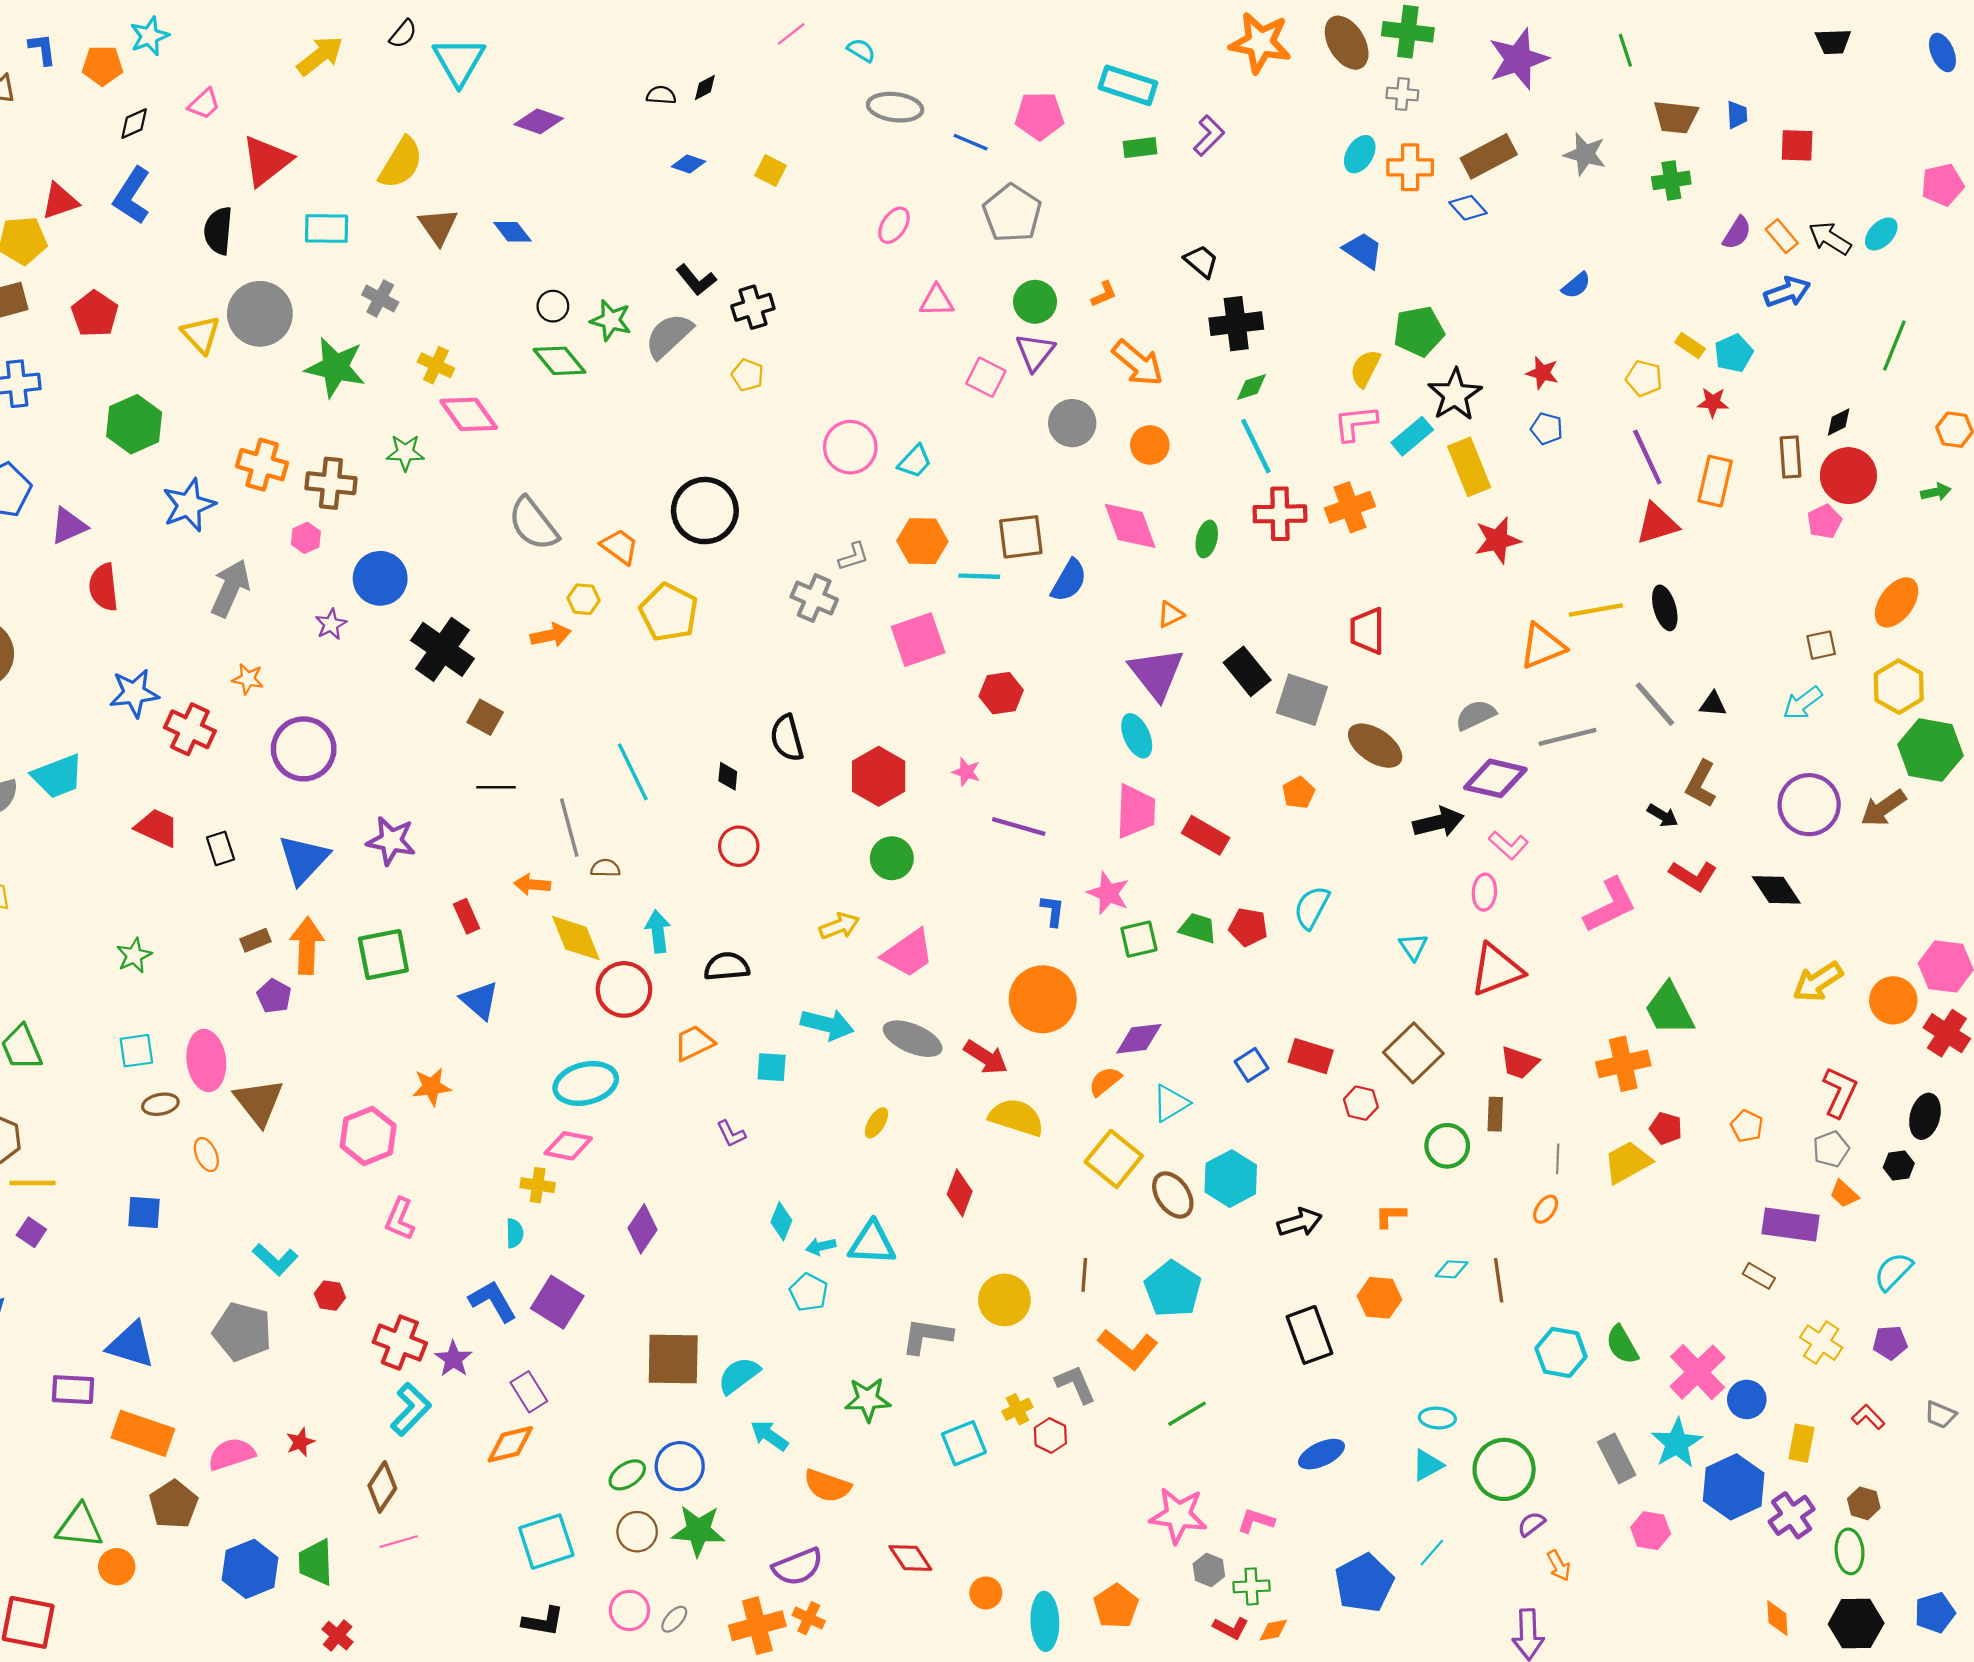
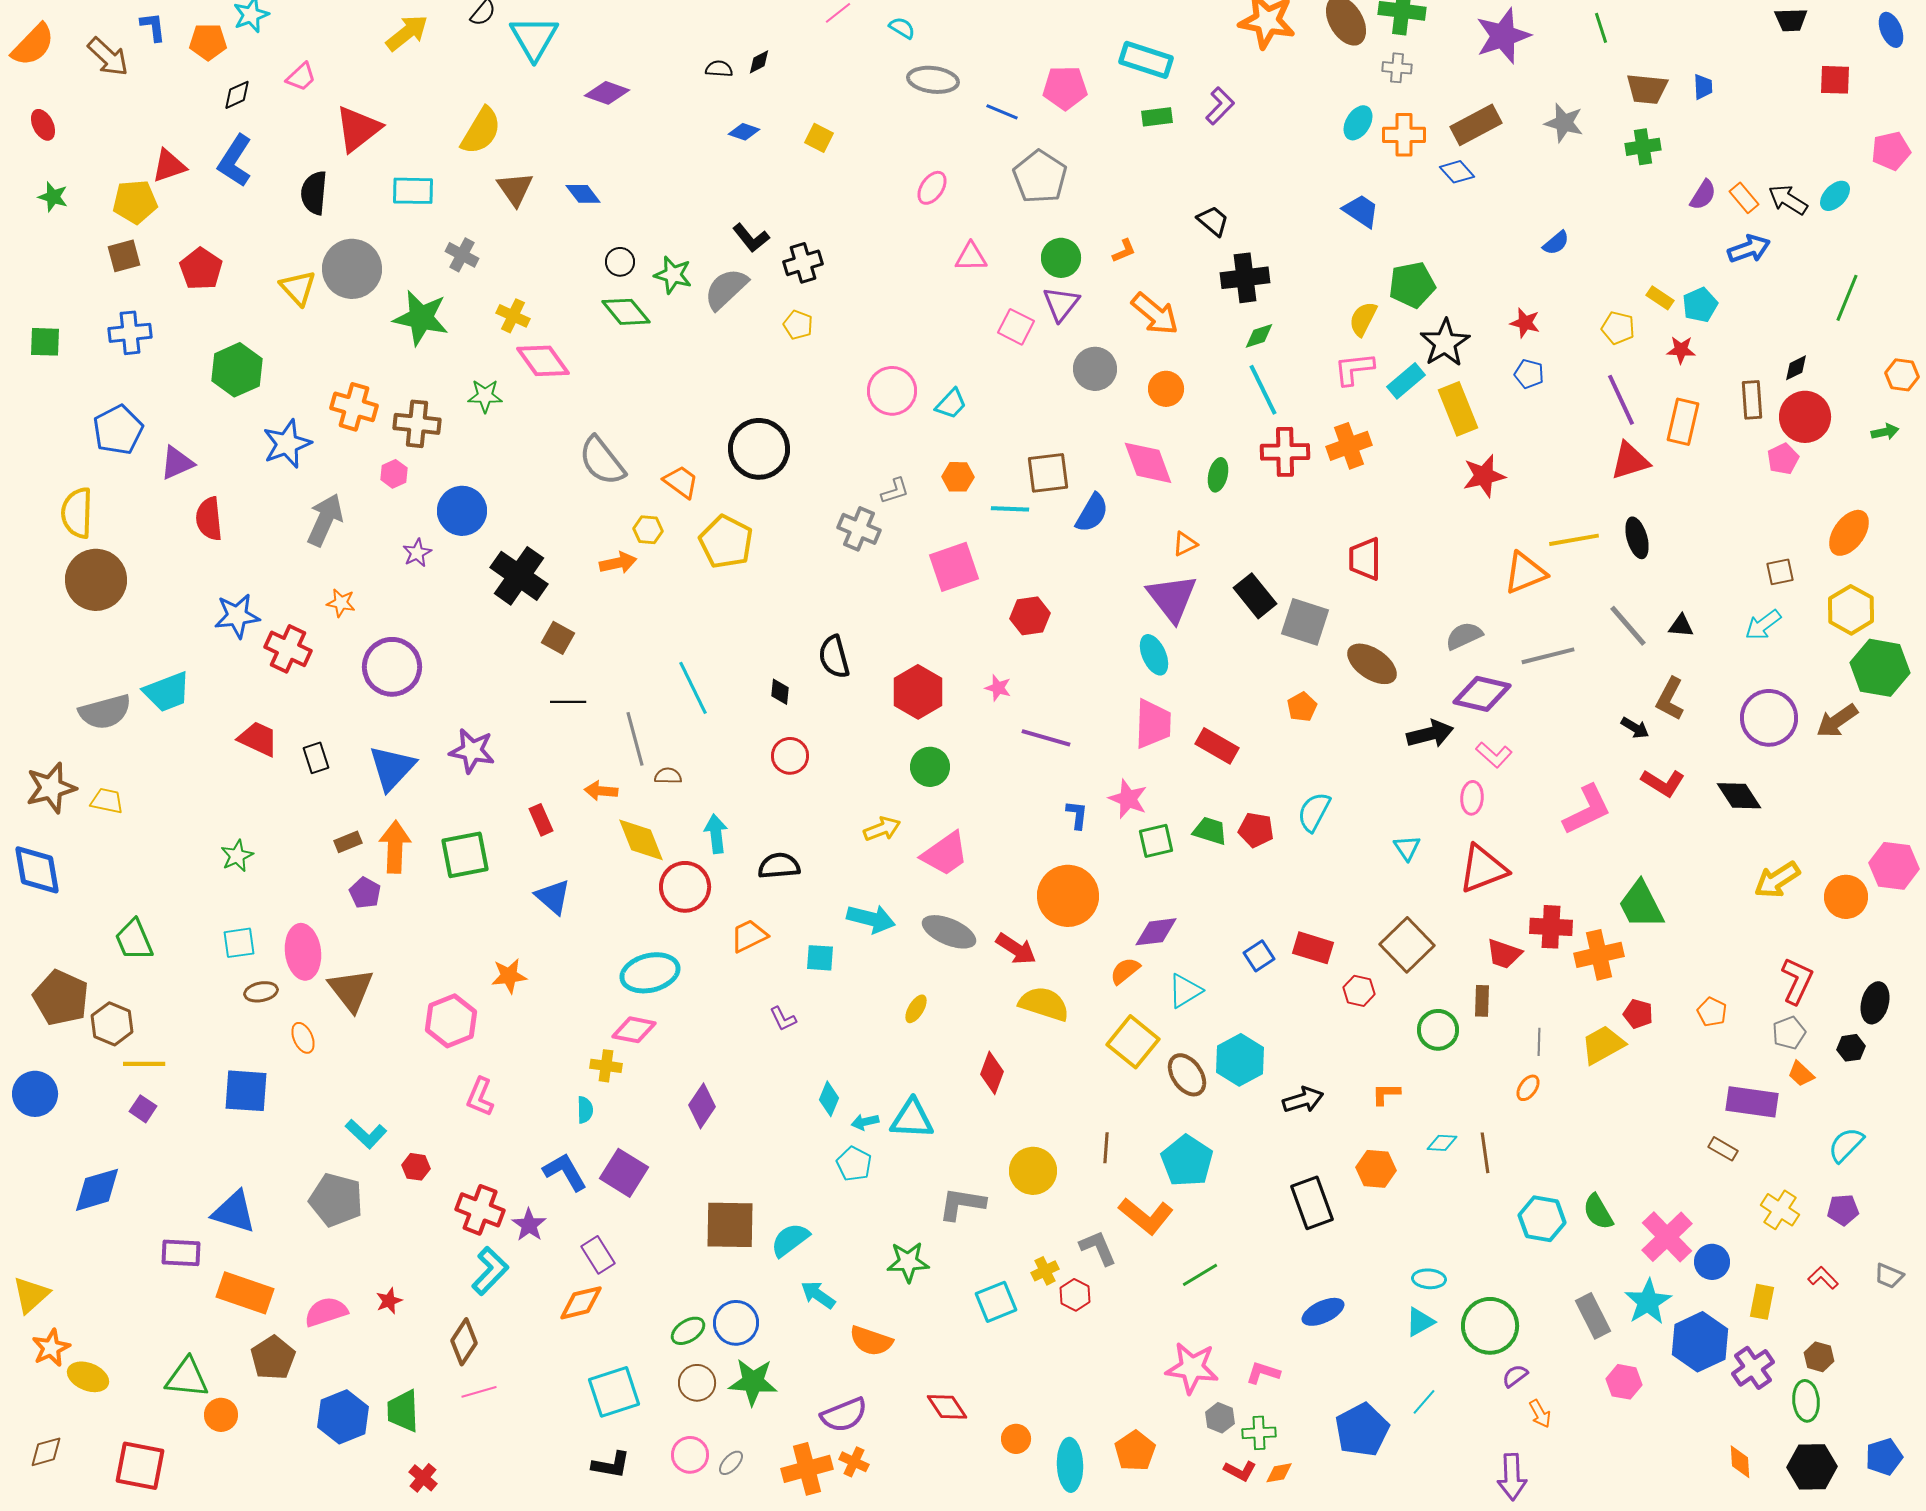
red square: (1797, 145) -> (1835, 80), moved
orange hexagon: (922, 541) -> (958, 477), size x0.7
red cross: (1947, 1033) -> (1551, 927), moved, turned -30
blue square: (144, 1212) -> (246, 1091), size x1.4

